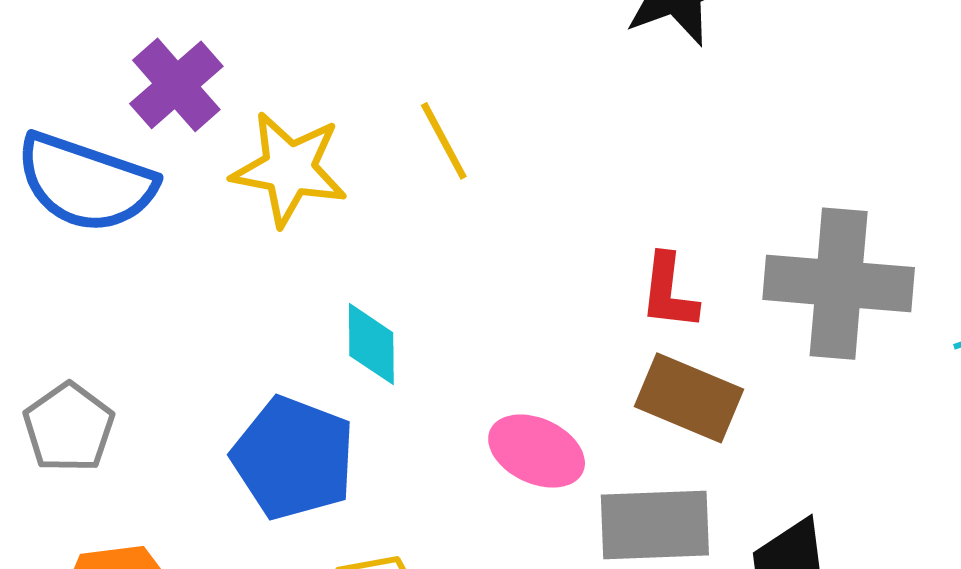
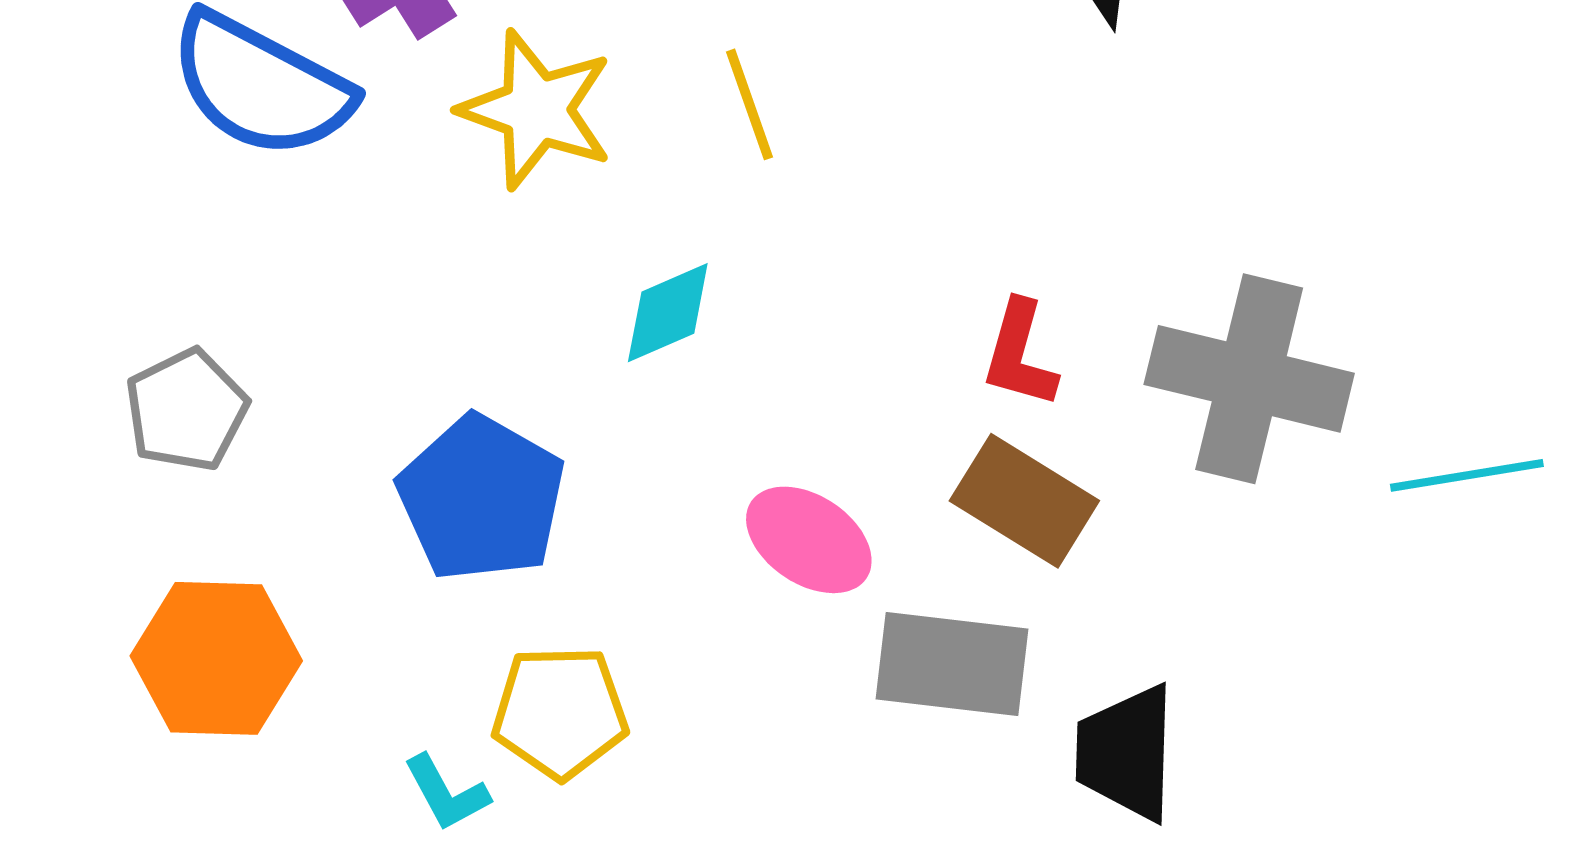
cyan diamond: (371, 344) -> (668, 313), moved, turned 58

